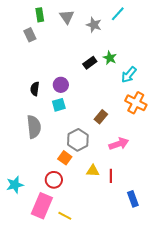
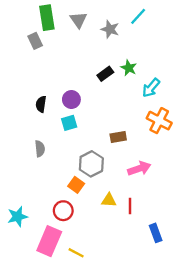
green rectangle: (40, 15) -> (47, 18), size x1.5
brown rectangle: (101, 117) -> (118, 137), turned 40
gray semicircle: (34, 127) -> (40, 149), size x0.6

